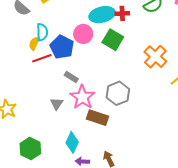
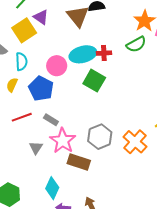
cyan semicircle: (42, 32) -> (21, 62), moved
pink circle: (83, 34) -> (57, 66), moved
orange cross: (155, 57) -> (135, 142), moved
red line: (42, 58) -> (22, 117), moved

